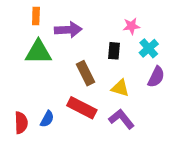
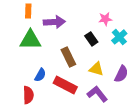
black rectangle: (114, 51) -> (91, 39), turned -40
purple semicircle: (156, 77) -> (121, 74), moved
blue semicircle: (47, 119) -> (40, 75), moved
red semicircle: (21, 123) -> (28, 95), moved

